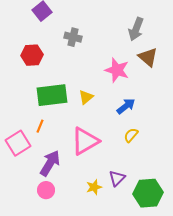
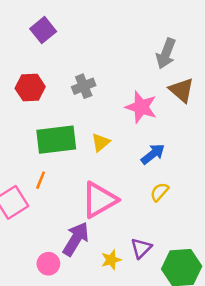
gray cross: (73, 37) -> (84, 86), moved, turned -36
purple arrow: (50, 163) -> (76, 239), moved

